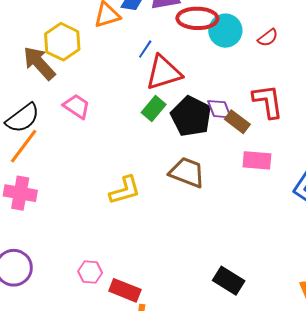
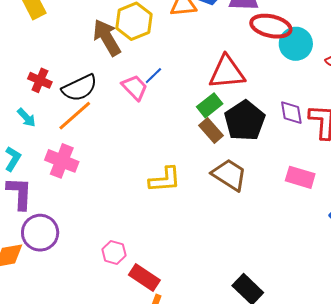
blue line: (145, 49) -> (153, 76), moved
purple diamond: (219, 109) -> (291, 113), moved
brown rectangle: (237, 122) -> (211, 130), moved

